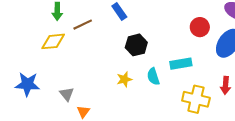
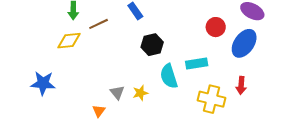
cyan semicircle: (153, 76) -> (169, 76), size x1.4
yellow star: (124, 79) -> (140, 93), moved
gray triangle: (67, 94) -> (117, 92), moved

